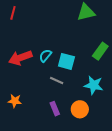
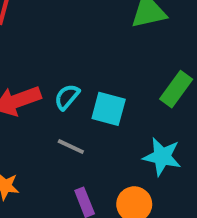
gray line: (57, 81) -> (71, 147), moved

